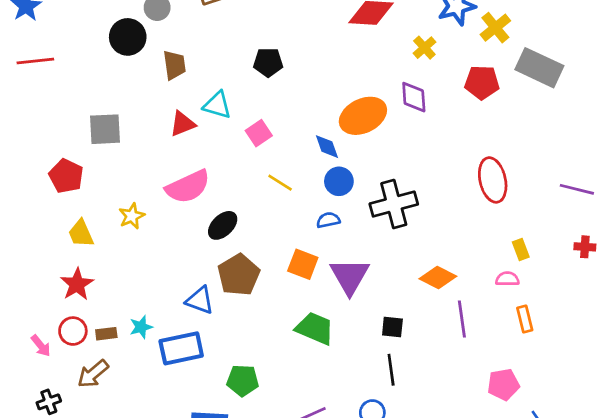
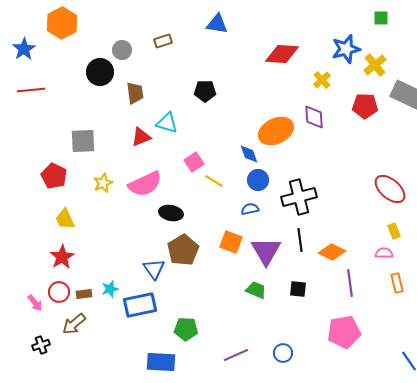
pink square: (259, 133) -> (194, 162), moved
red ellipse: (493, 180) -> (390, 189), moved, turned -36
yellow star: (132, 216) -> (103, 183), moved
black ellipse: (223, 225) -> (171, 213), turned 55
blue triangle: (200, 300) -> (154, 269), turned 35
green trapezoid: (315, 328) -> (256, 290), moved, size x0.7
black line: (391, 370) -> (300, 240), moved
pink pentagon: (503, 384) -> (344, 332), moved, size x1.4

